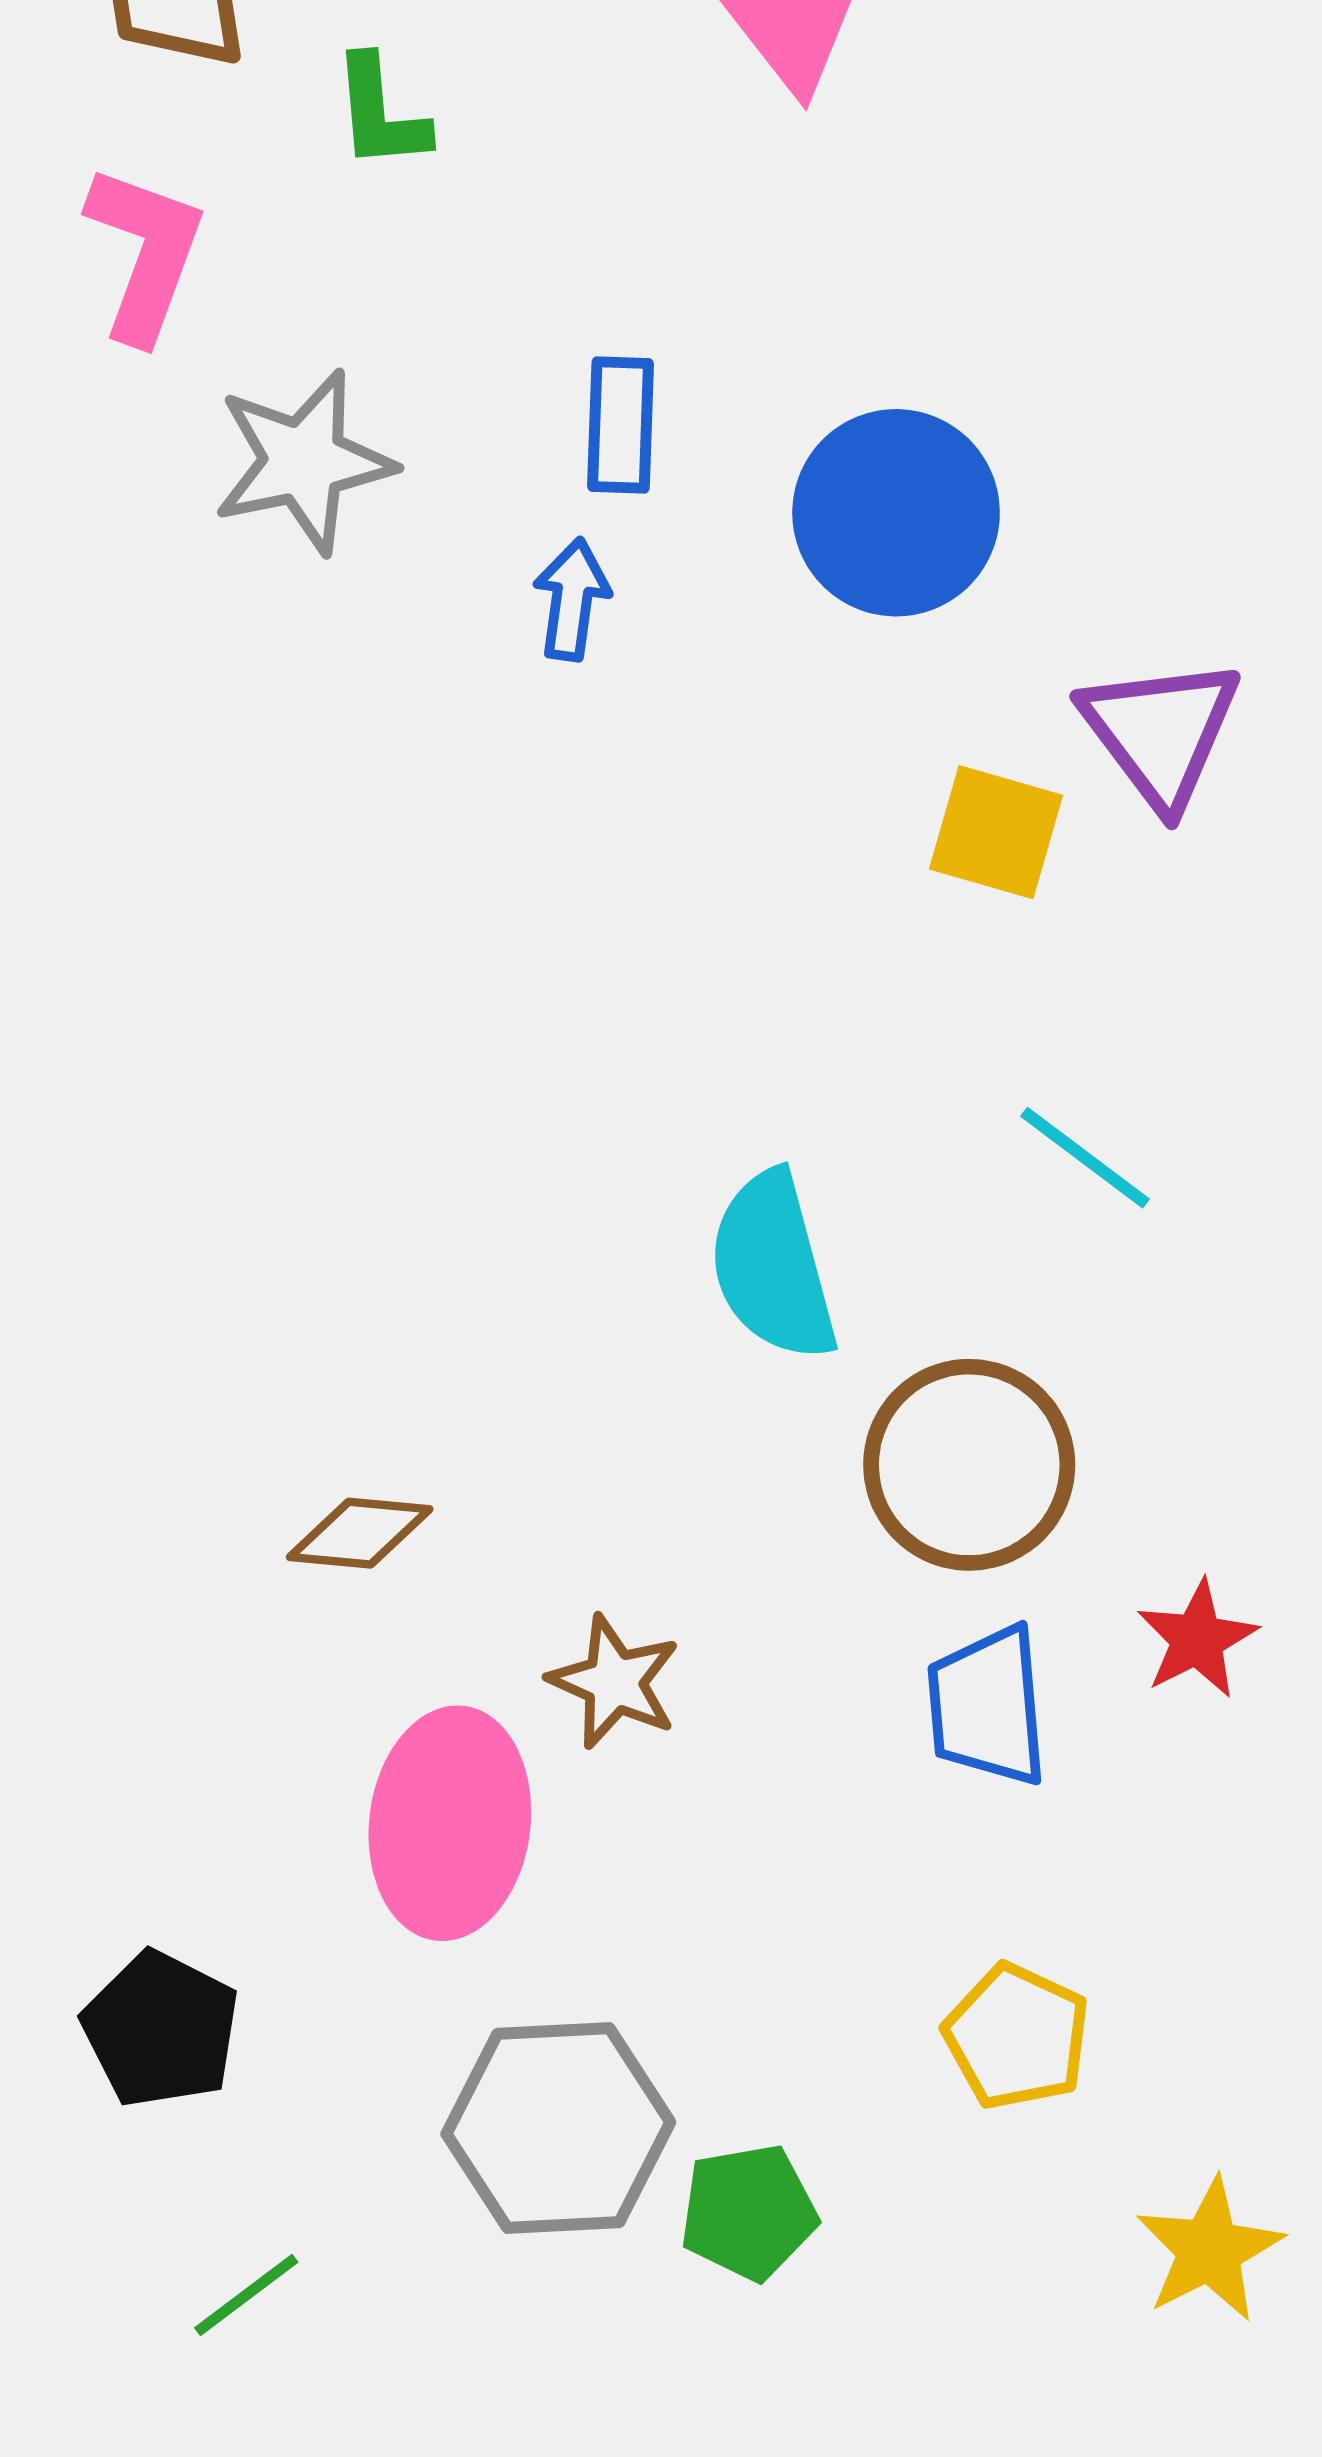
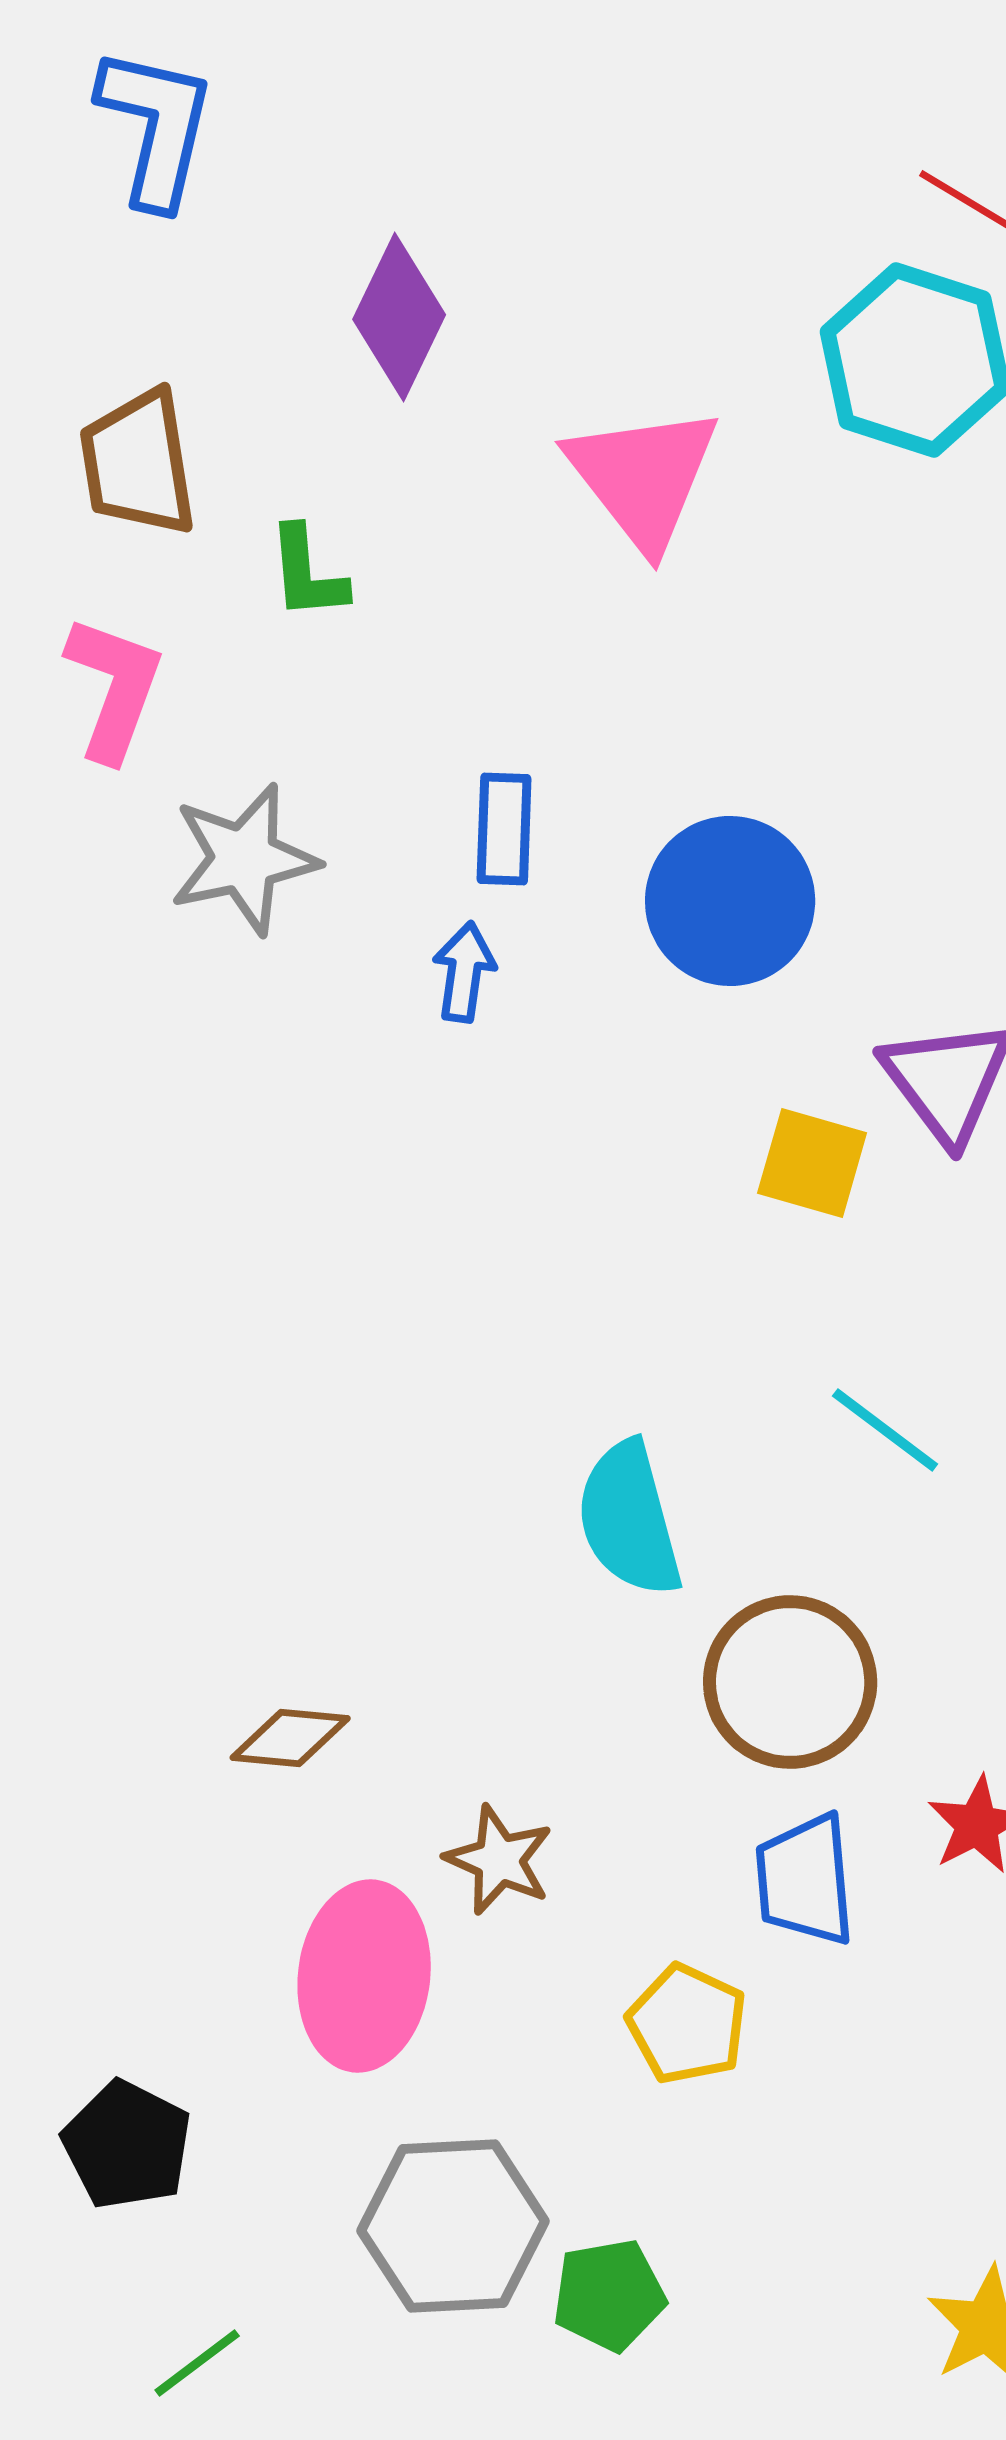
yellow pentagon: (1017, 2037) -> (687, 2024), moved

